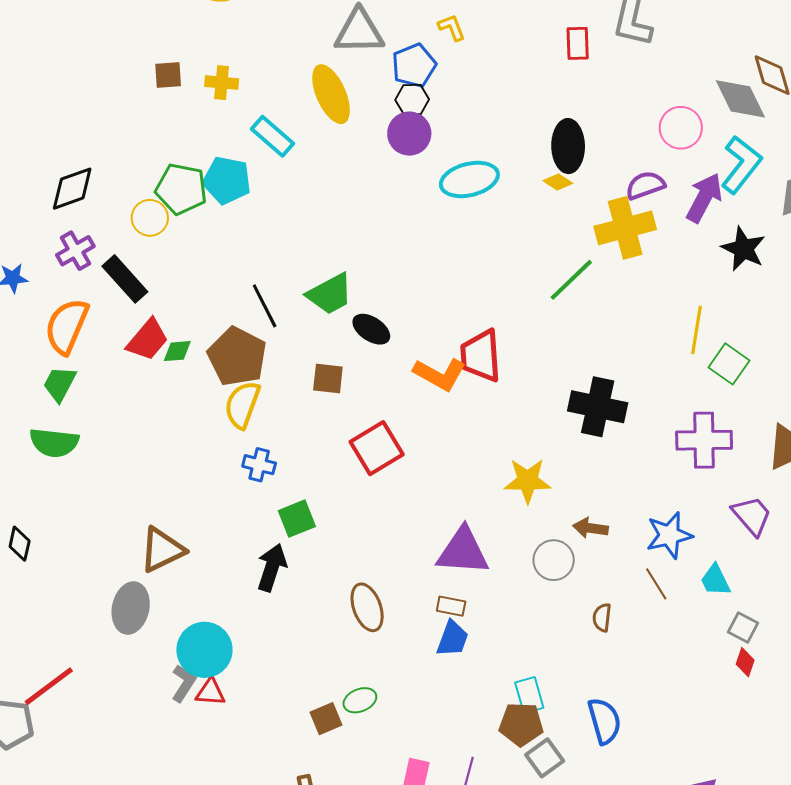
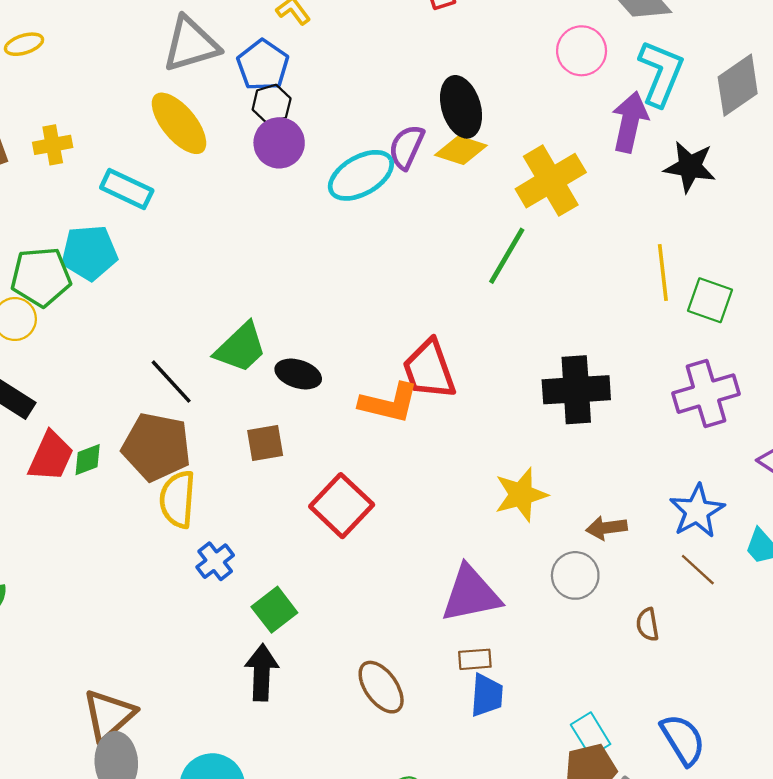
yellow diamond: (558, 182) -> (461, 150), size x1.5
purple semicircle: (645, 185) -> (406, 147), moved, turned -30
blue cross: (259, 465) -> (215, 561), turned -36
brown triangle: (162, 550) -> (109, 715), moved

